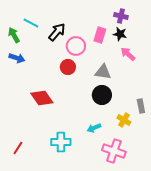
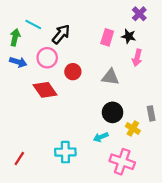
purple cross: (121, 16) -> (139, 14), moved, turned 32
green arrow: (14, 35) -> (15, 37), turned 42
pink circle: (76, 46) -> (47, 58), moved
pink arrow: (128, 54) -> (137, 58), turned -119
black circle: (102, 95) -> (113, 112), moved
red diamond: (42, 98) -> (45, 90), moved

